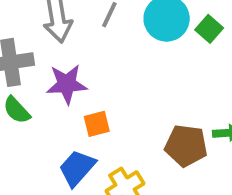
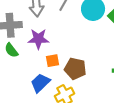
brown pentagon: (186, 146) -> (75, 69), moved

